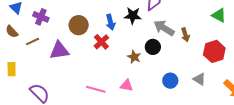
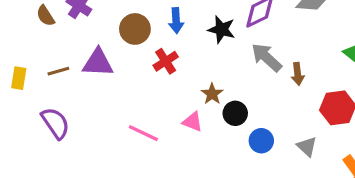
blue arrow: (111, 22) -> (176, 21), moved
brown semicircle: (12, 32) -> (46, 16), moved
brown line: (33, 41) -> (58, 71), moved
black circle: (153, 47) -> (235, 113), moved
pink triangle: (127, 85) -> (193, 122), moved

